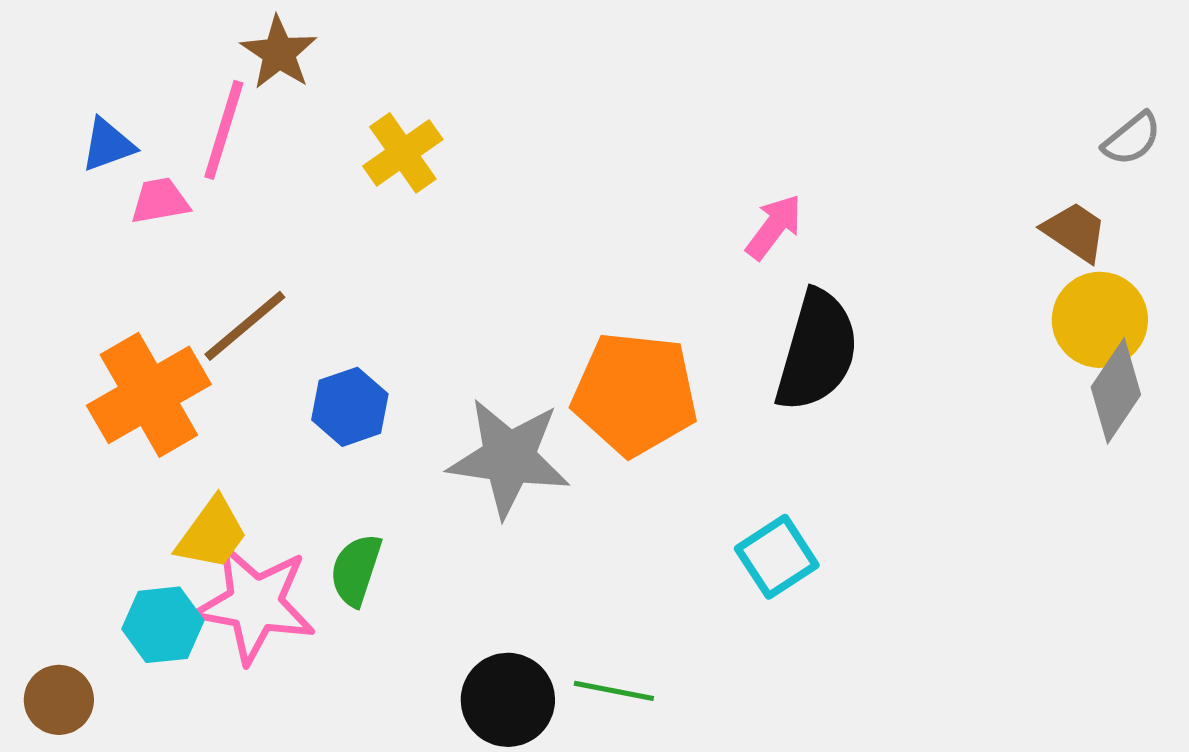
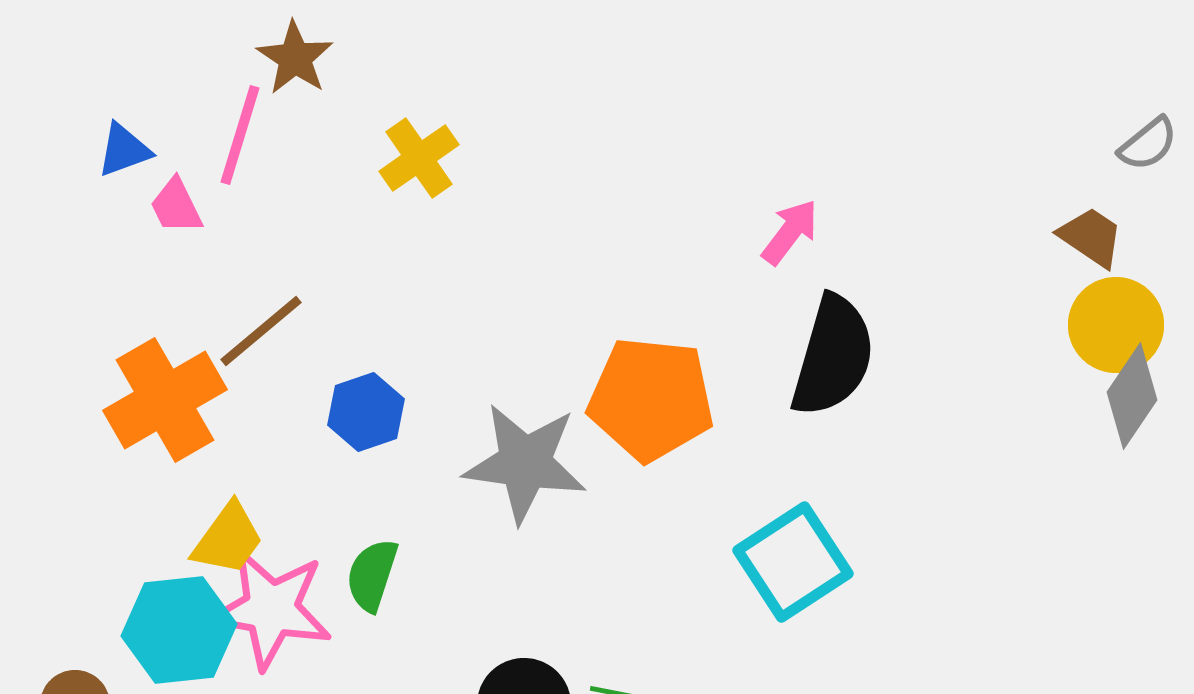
pink trapezoid: (160, 201) -> (176, 206), turned -106
cyan square: (777, 557) -> (793, 562), size x1.4
cyan hexagon: (163, 625) -> (179, 630), size x1.4

